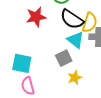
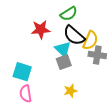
cyan triangle: (76, 40) -> (63, 49), moved
gray square: (64, 58) -> (64, 62), moved

